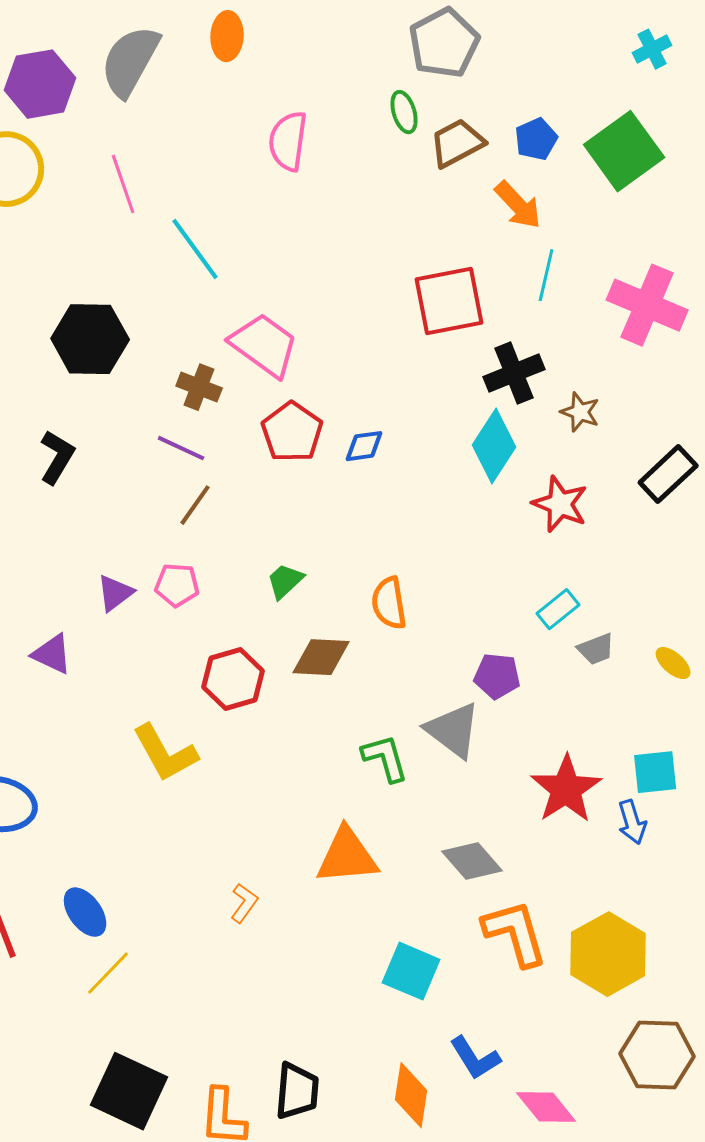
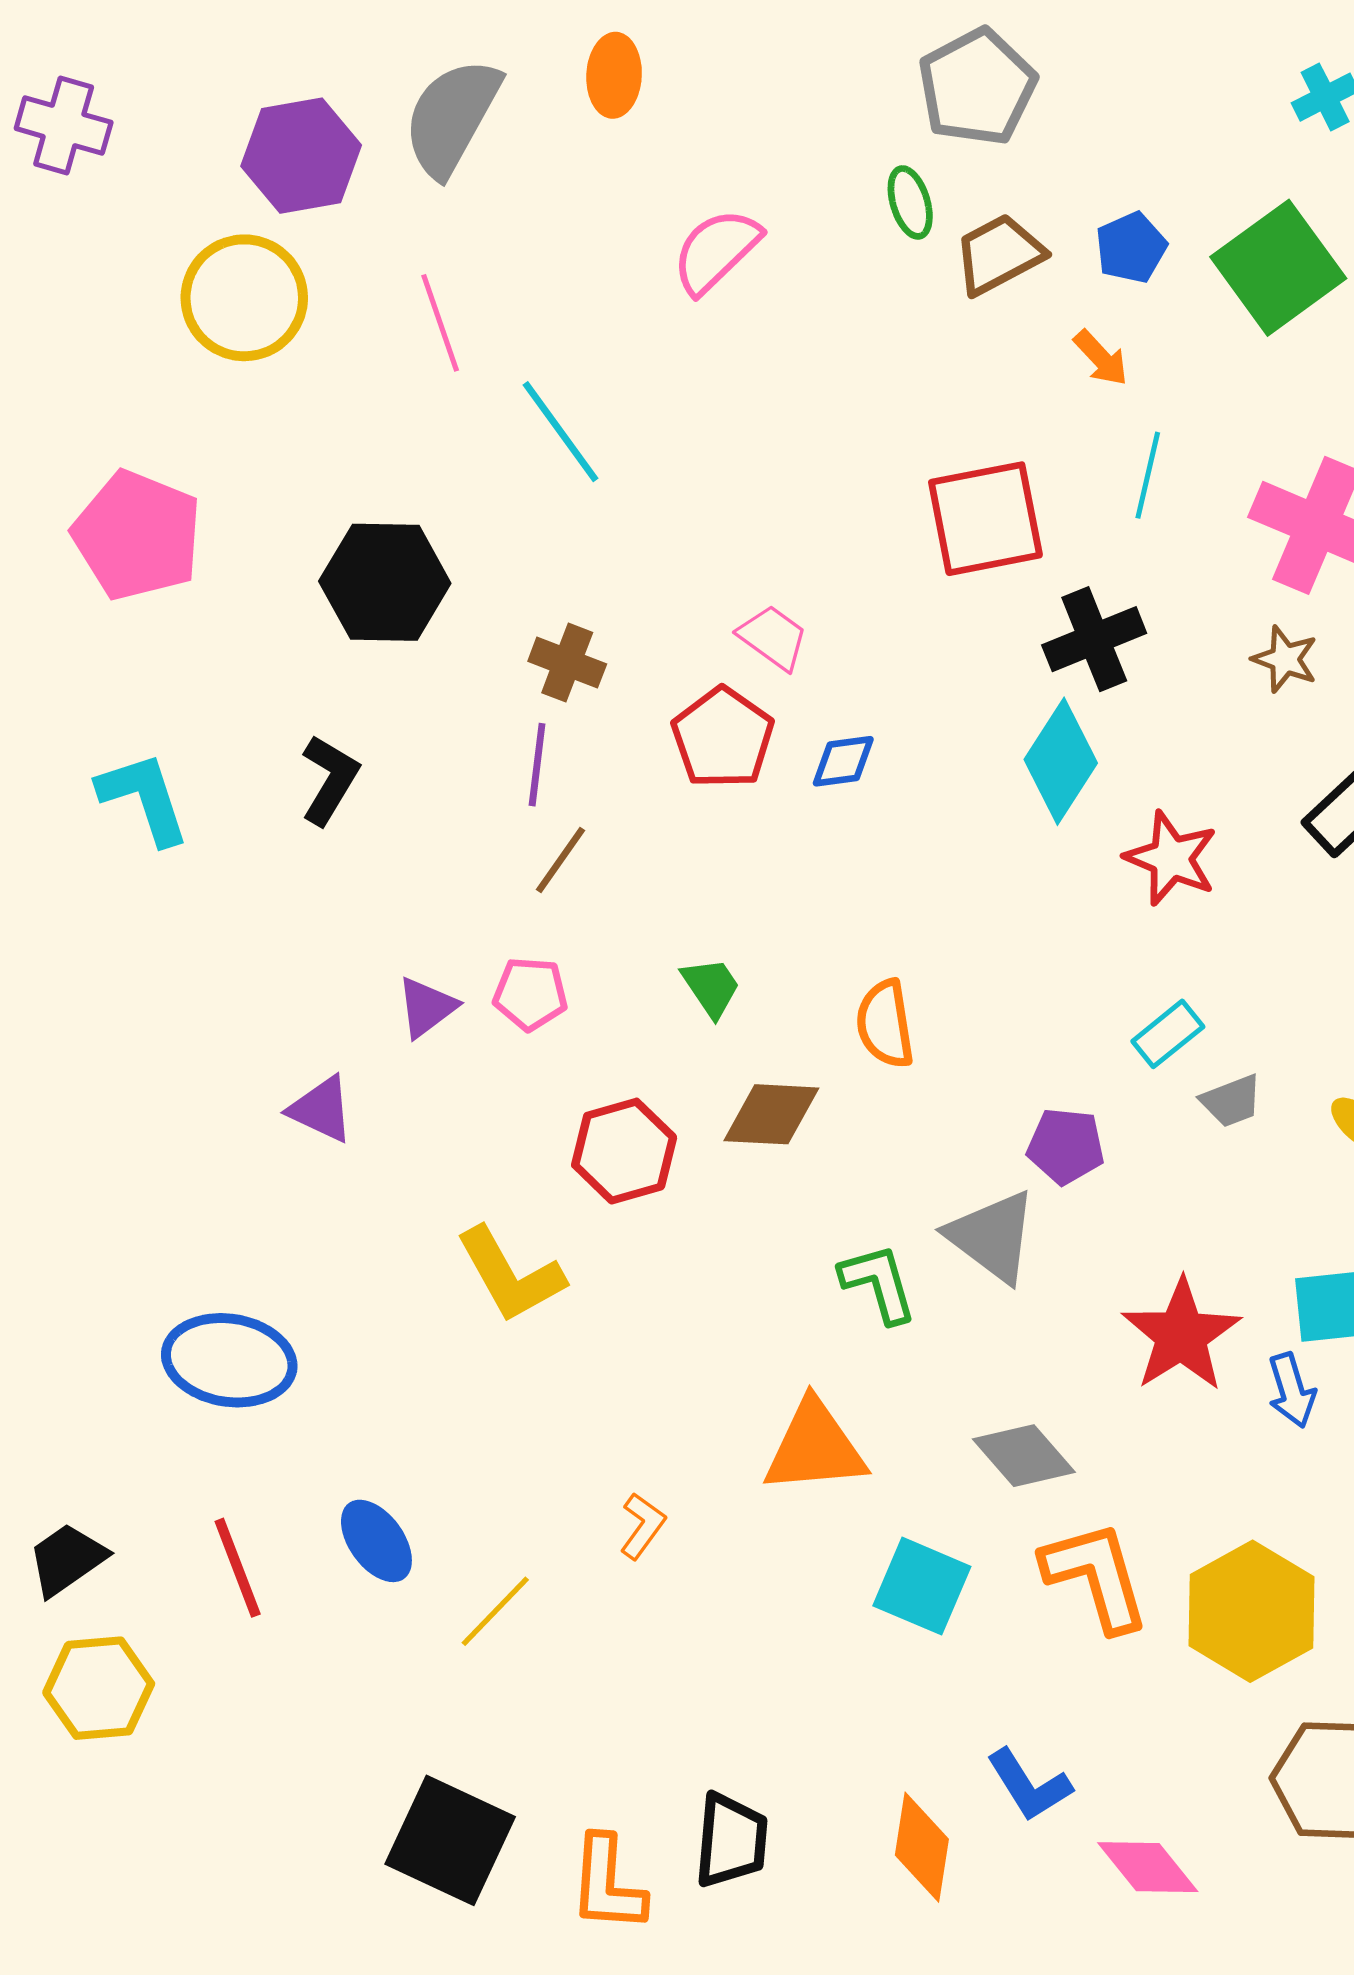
pink semicircle: (288, 141) -> (716, 251), turned 38
orange arrow: (518, 205) -> (1101, 358), size x0.7
pink trapezoid: (264, 345) -> (773, 637), moved, size x0.6
brown star: (580, 412) -> (1285, 659), moved
purple line: (181, 448) -> (537, 765), turned 72
green trapezoid: (285, 581) -> (711, 987), turned 99
cyan square: (411, 971) -> (922, 1586), moved
yellow line: (108, 973) -> (495, 1611), moved

